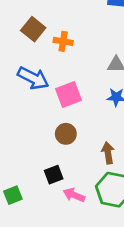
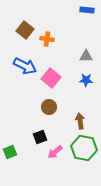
pink square: (69, 94) -> (51, 78), turned -30
pink arrow: (74, 195) -> (55, 152), turned -63

